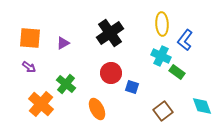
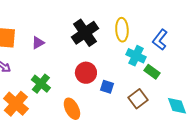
yellow ellipse: (162, 24) -> (122, 30), moved
brown square: (163, 111) -> (138, 99), moved

